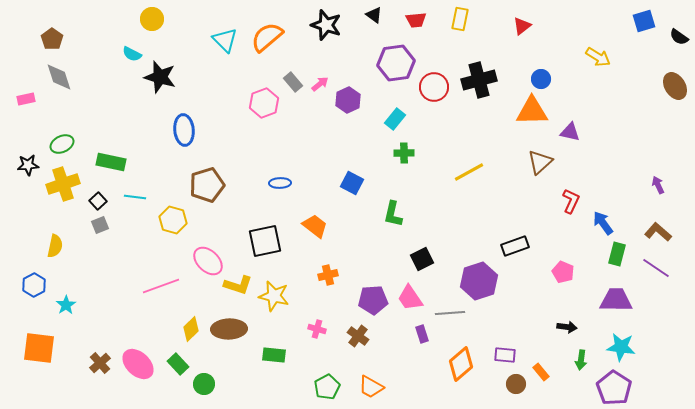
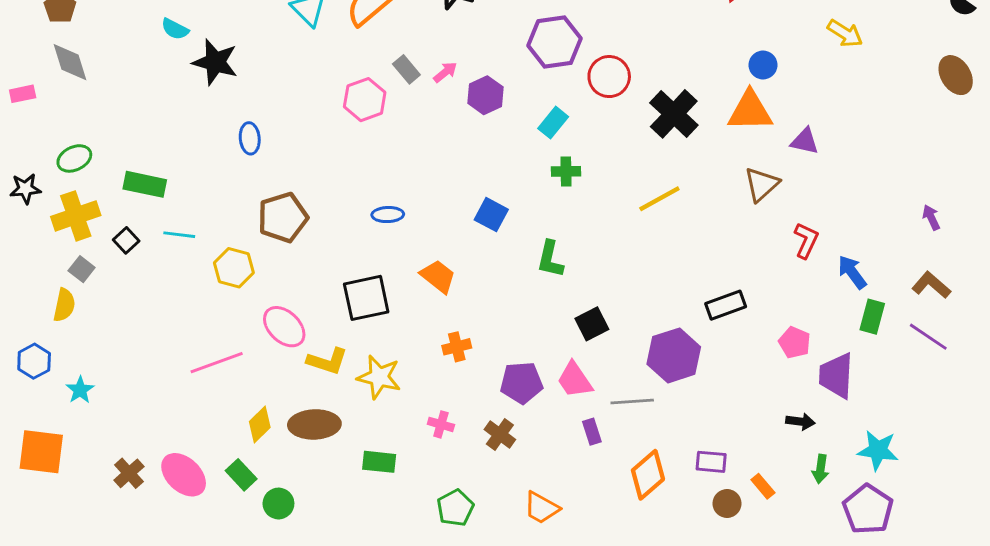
black cross: (479, 80) -> (674, 114), moved, turned -32
blue ellipse: (184, 130) -> (250, 138), size x0.7
gray square: (100, 225) -> (82, 269), moved, turned -30
purple trapezoid: (616, 300) -> (836, 376), moved, turned -88
orange trapezoid: (371, 387) -> (542, 508), moved

